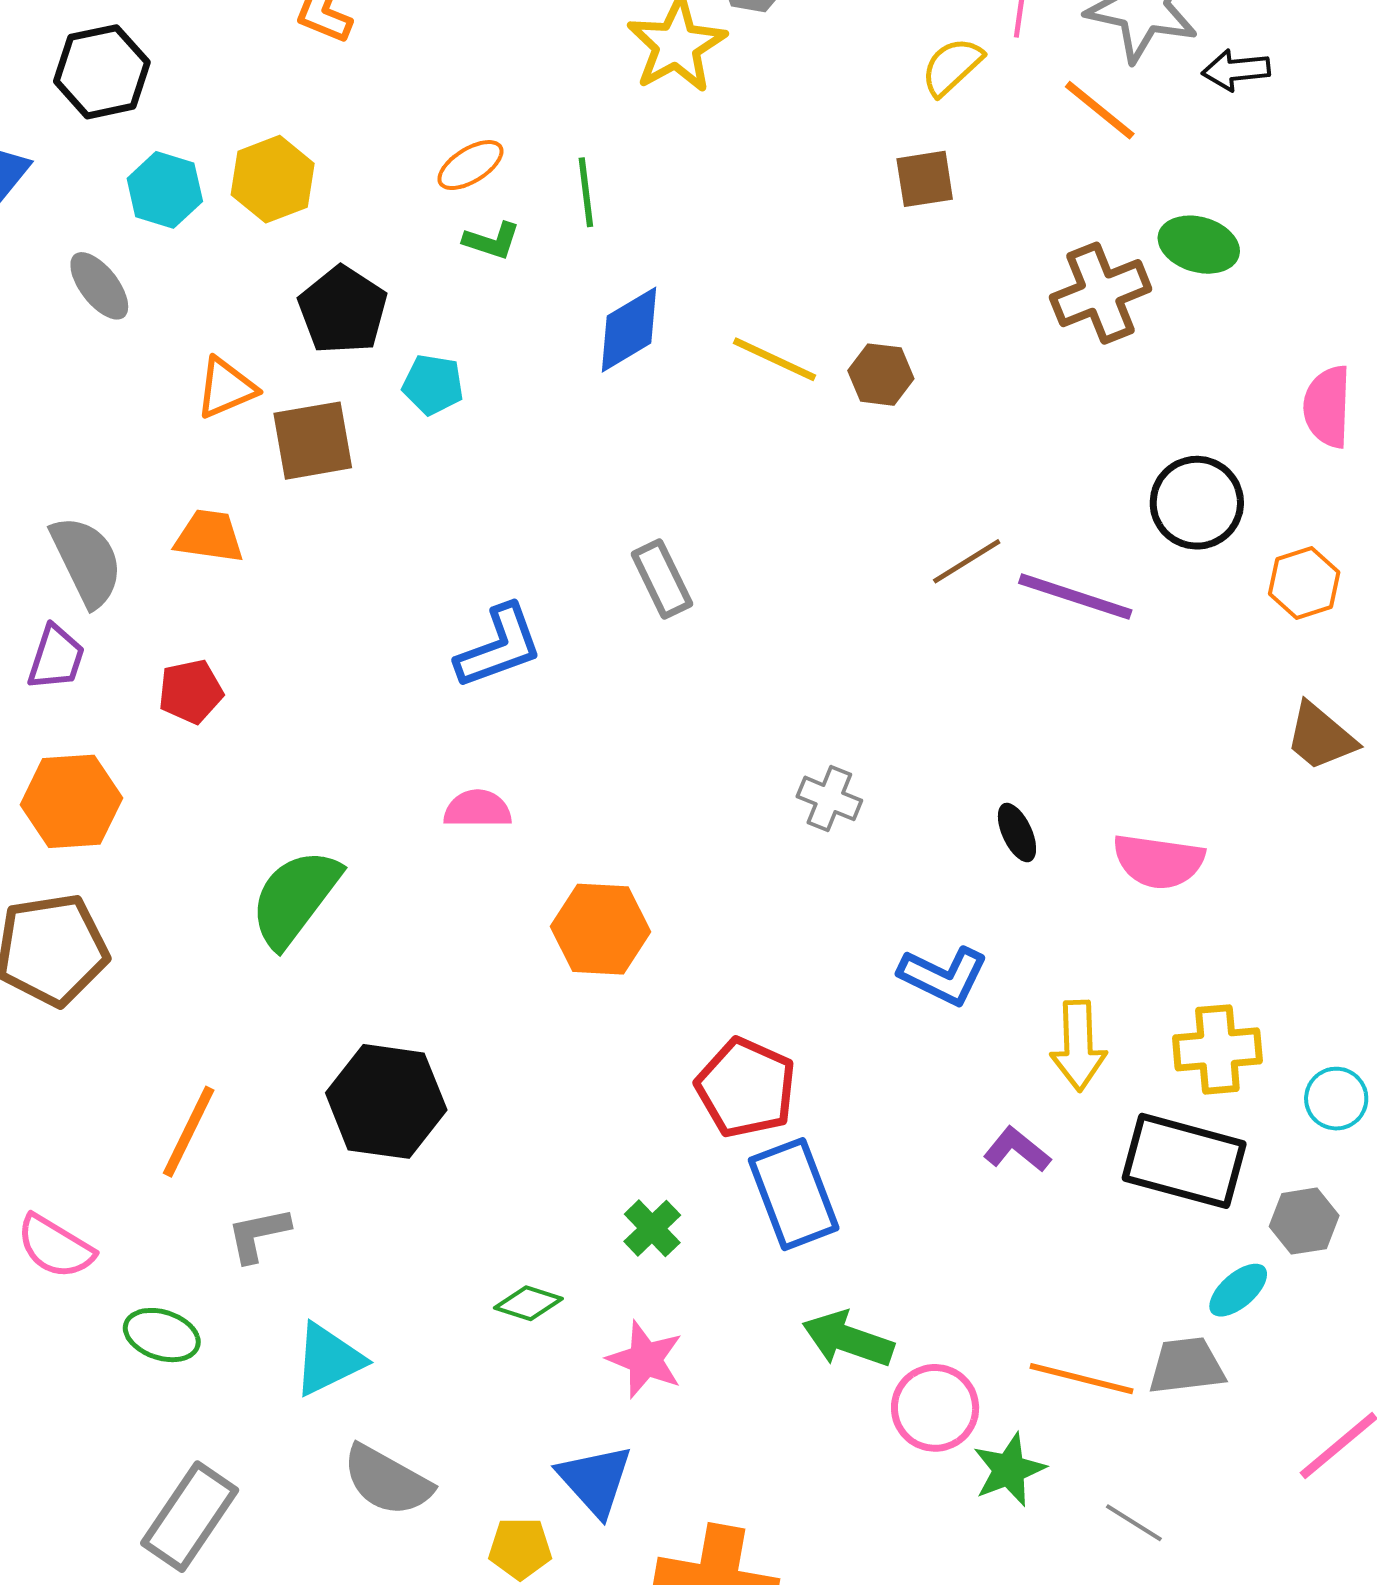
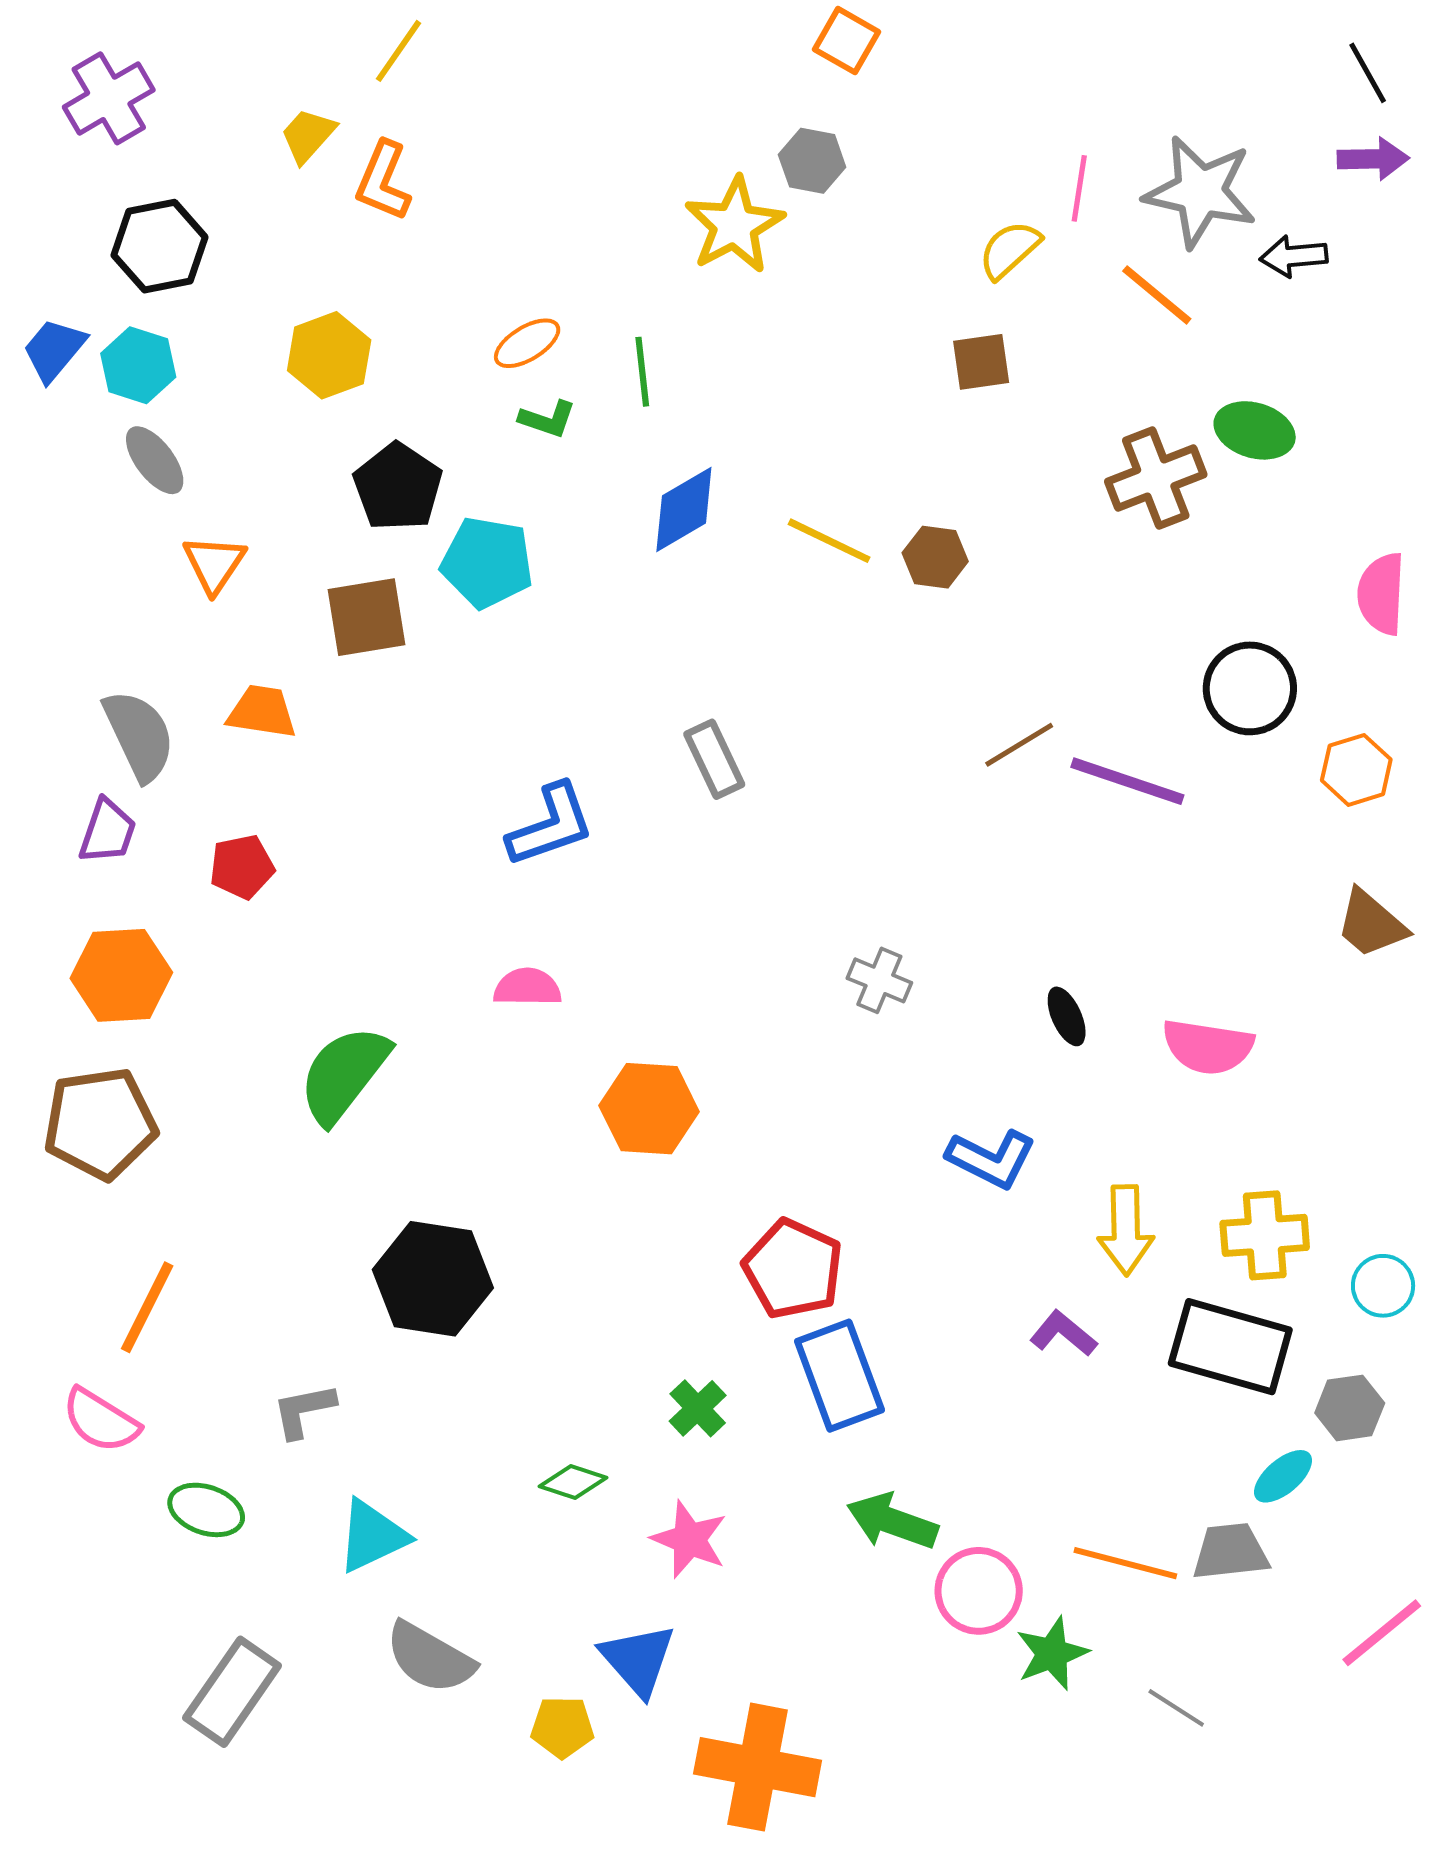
cyan hexagon: (165, 190) -> (138, 365), moved
cyan pentagon: (433, 385) -> (487, 562), size x1.5
orange triangle: (226, 388) -> (214, 564), moved, turned -34
orange line: (189, 1132) -> (147, 1307), moved

